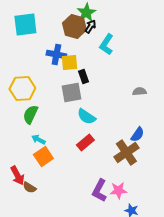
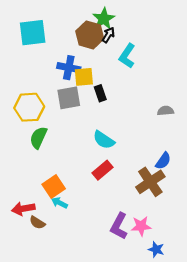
gray square: (71, 92) -> (69, 98), moved
cyan arrow: (38, 139) -> (59, 203), moved
red arrow: (17, 175) -> (23, 209), turned 108

